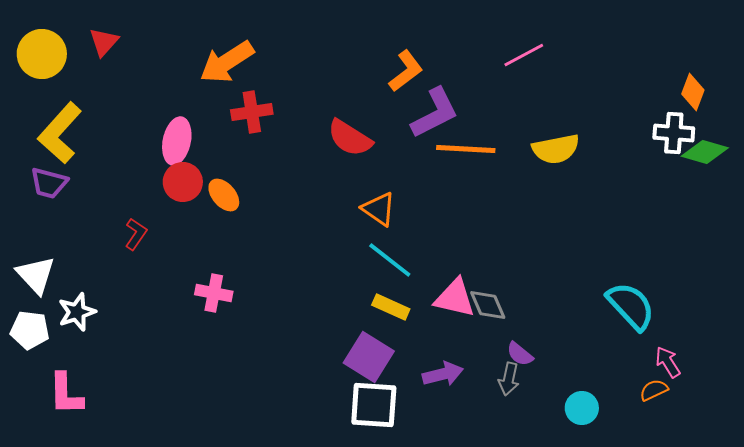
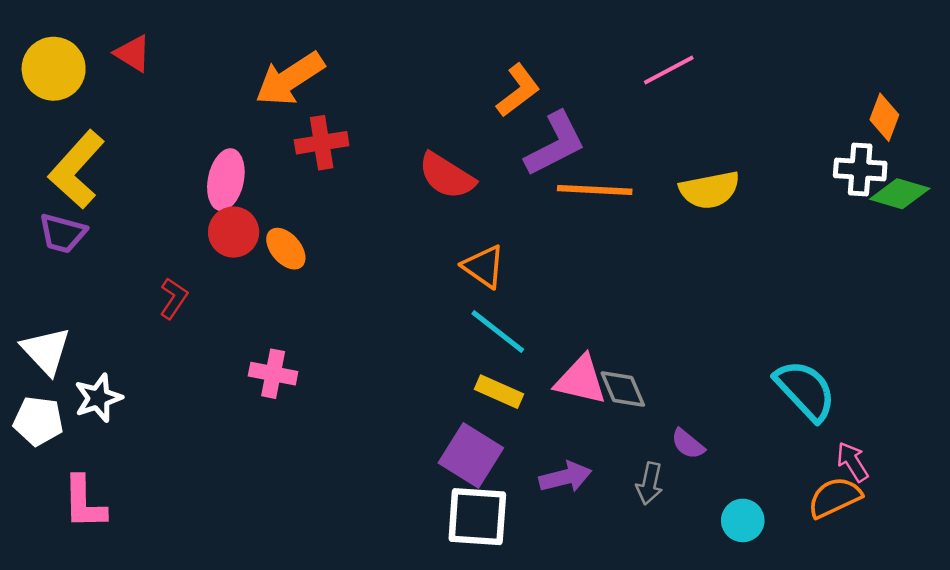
red triangle: (104, 42) -> (133, 53), turned -40
purple semicircle: (520, 354) -> (688, 444), moved
orange semicircle: (654, 390) -> (835, 497), size x1.5

